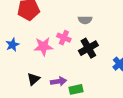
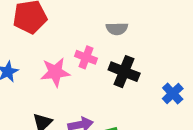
black cross: (88, 48) -> (124, 72), turned -36

